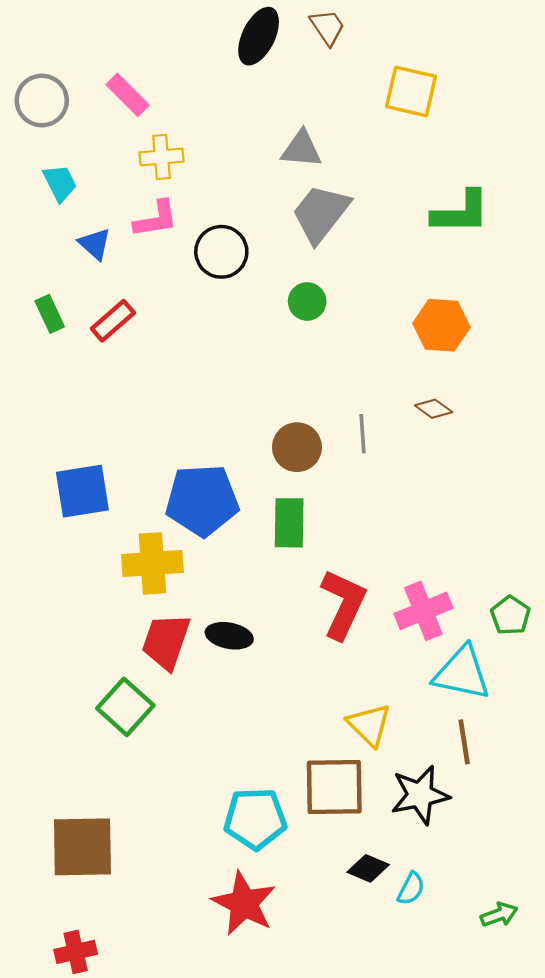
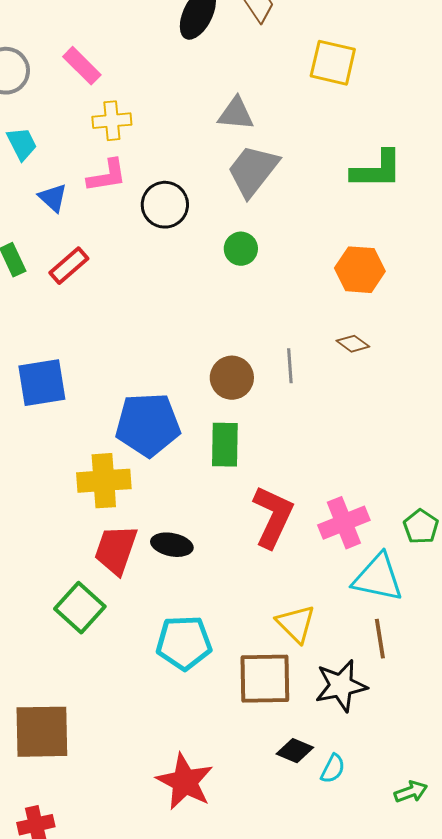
blue square: (82, 491) -> (42, 383), moved
cyan pentagon: (255, 819) -> (184, 643), moved

